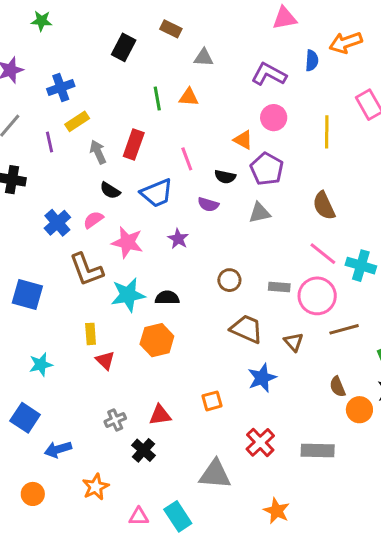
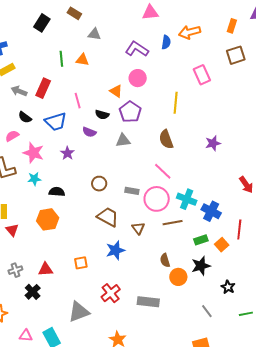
yellow line: (327, 132) -> (176, 103), moved
gray arrow: (98, 152) -> (19, 91), turned -49
cyan cross: (361, 266) -> (187, 199), moved
cyan star: (128, 295) -> (34, 179), moved, size x0.6
gray triangle: (215, 474) -> (79, 312), turned -30

